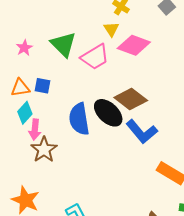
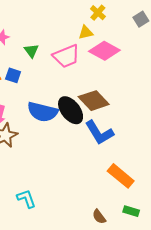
yellow triangle: (111, 29) -> (86, 32), turned 42
green triangle: (63, 44) -> (31, 51), moved, size x0.6
blue semicircle: (79, 119) -> (43, 112), turned -76

